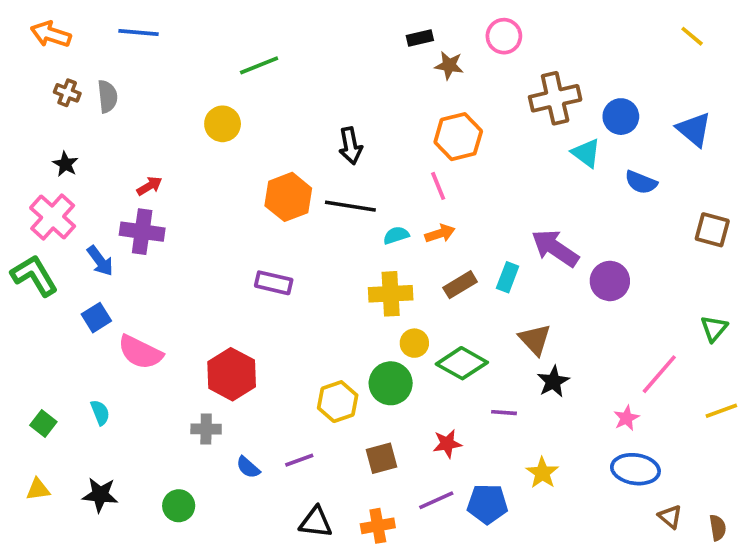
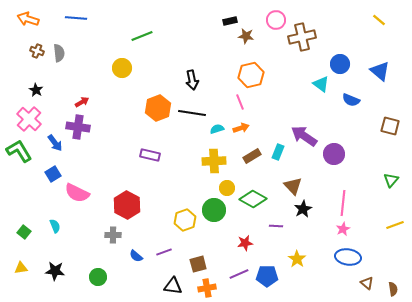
brown cross: (555, 98) -> (302, 37), moved
pink line: (659, 374) -> (343, 203), moved, turned -35
brown square: (381, 458) -> (198, 264), moved

